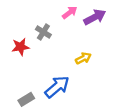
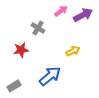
red star: (21, 47) -> (21, 50), moved
gray rectangle: (26, 99) -> (14, 86), moved

